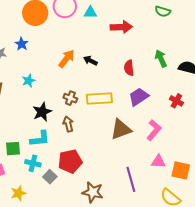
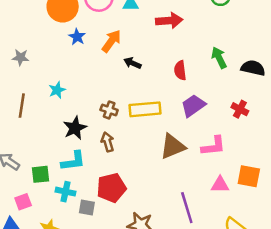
blue star: (22, 44) -> (77, 37), moved
orange arrow: (67, 59) -> (111, 41), moved
pink L-shape: (154, 130) -> (213, 146), turned 45
orange square: (181, 170) -> (249, 176), moved
gray square: (50, 177) -> (87, 207), turned -32

